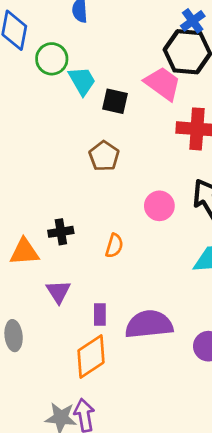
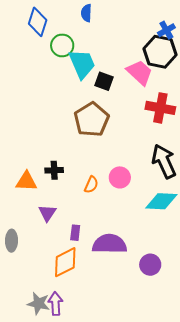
cyan trapezoid: (82, 81) -> (82, 64), size x1.4
brown pentagon: (104, 156) -> (91, 120), size x1.6
pink circle: (159, 206) -> (120, 177), moved

